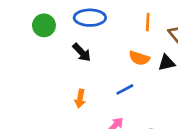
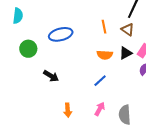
black arrow: (82, 52) -> (51, 76), moved
orange arrow: (80, 99) -> (68, 110), moved

